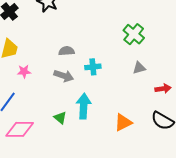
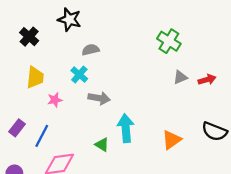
gray semicircle: (66, 51) -> (91, 50), moved
cyan cross: (93, 67) -> (79, 75), moved, turned -35
red arrow: (163, 89) -> (207, 80), moved

